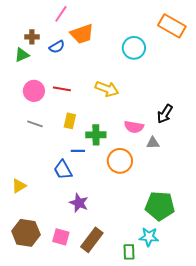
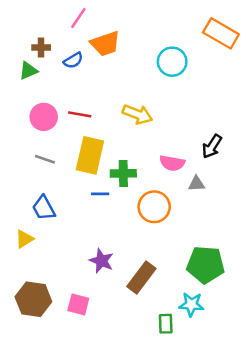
yellow rectangle: (70, 121) -> (90, 155), size x1.8
blue trapezoid: (63, 170) -> (44, 208), moved
brown rectangle: (92, 240) -> (141, 277), moved

